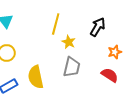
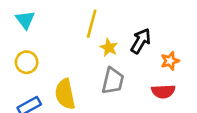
black arrow: (98, 27) -> (141, 41), moved
red semicircle: (110, 75) -> (163, 91), turned 144

